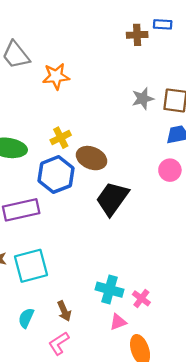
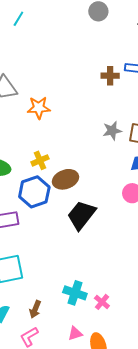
brown ellipse: (92, 158) -> (65, 179), turned -45
brown arrow: (64, 311) -> (35, 309), turned 42
pink triangle: (118, 322) -> (75, 333), moved

